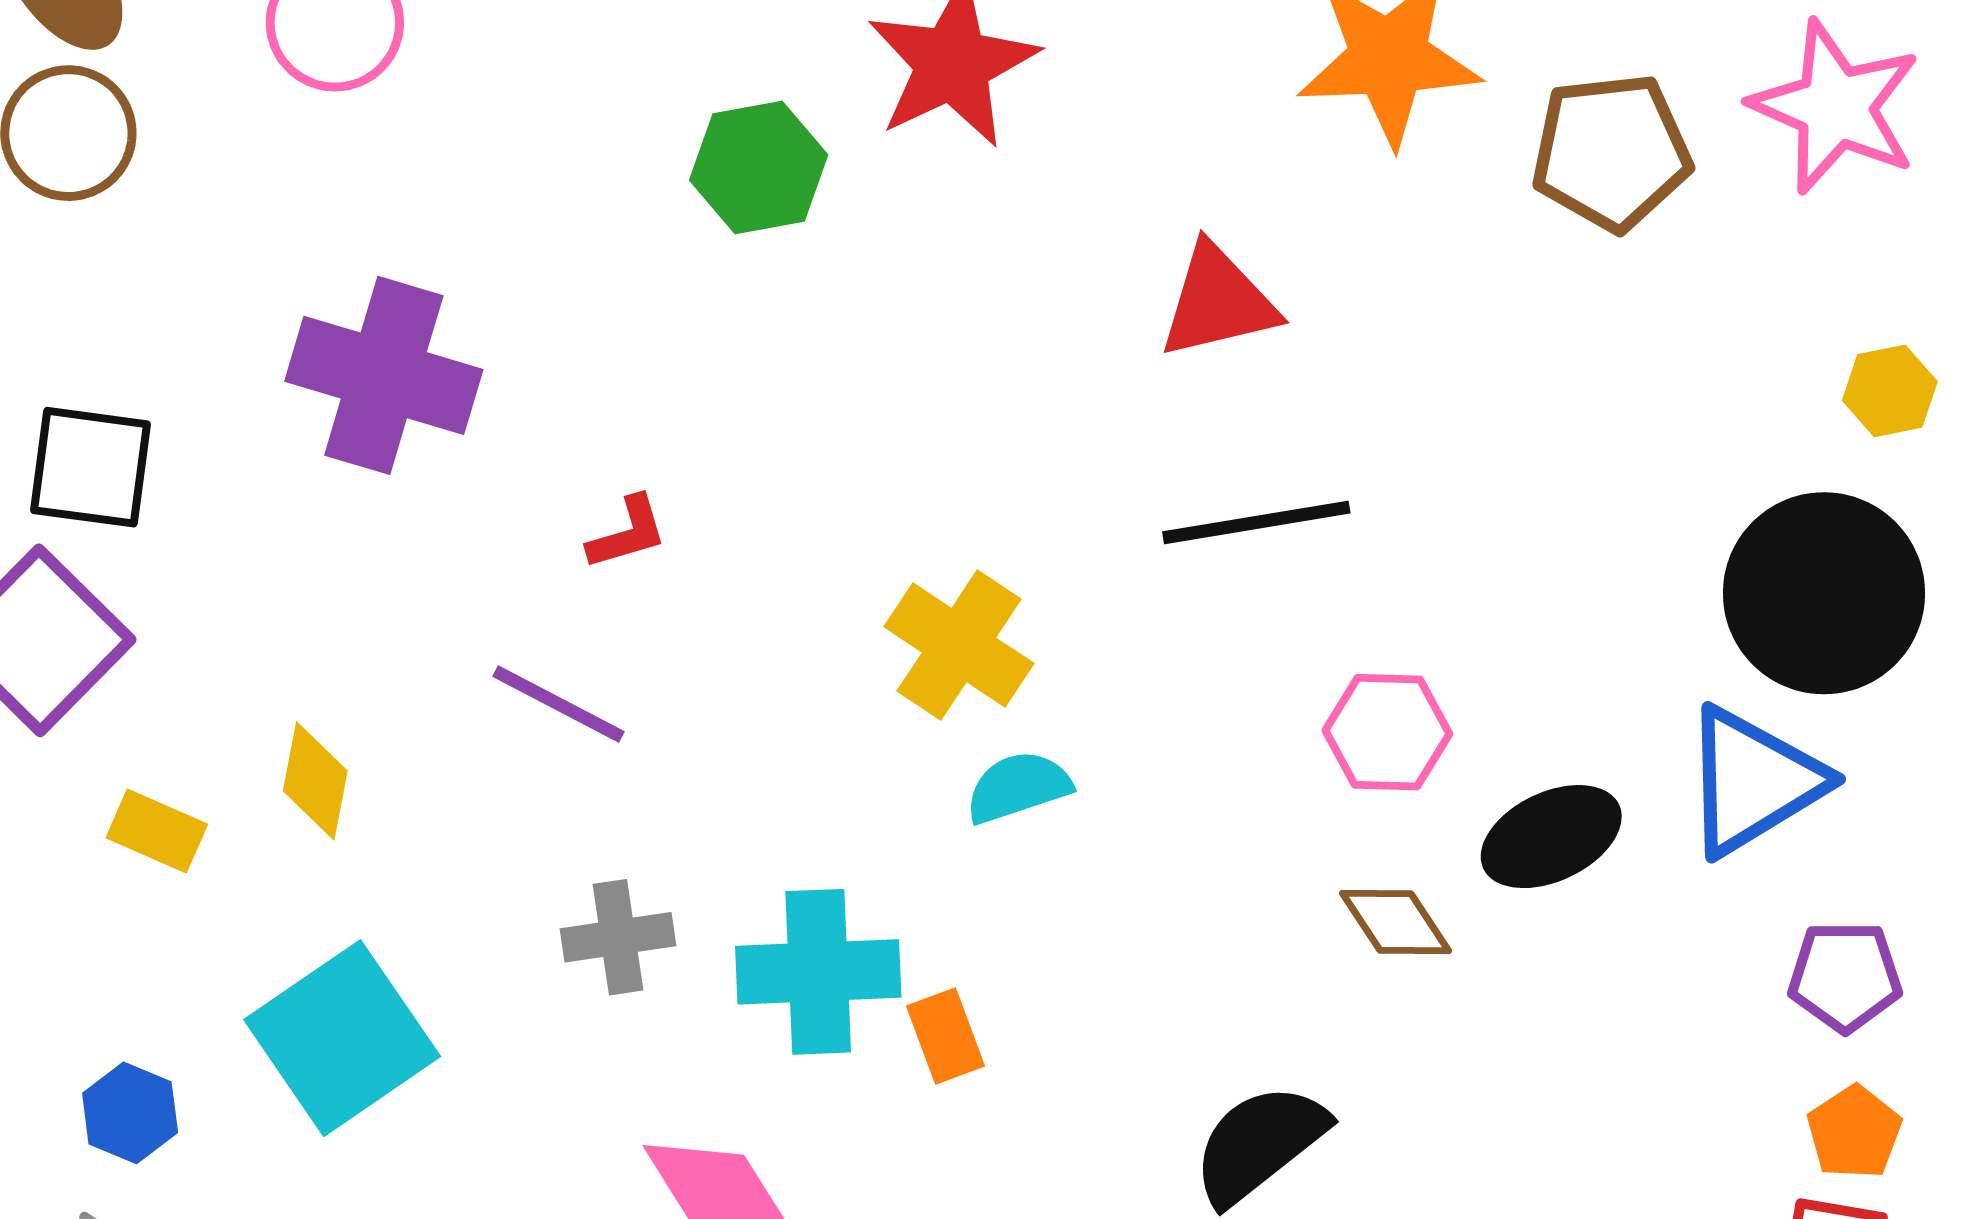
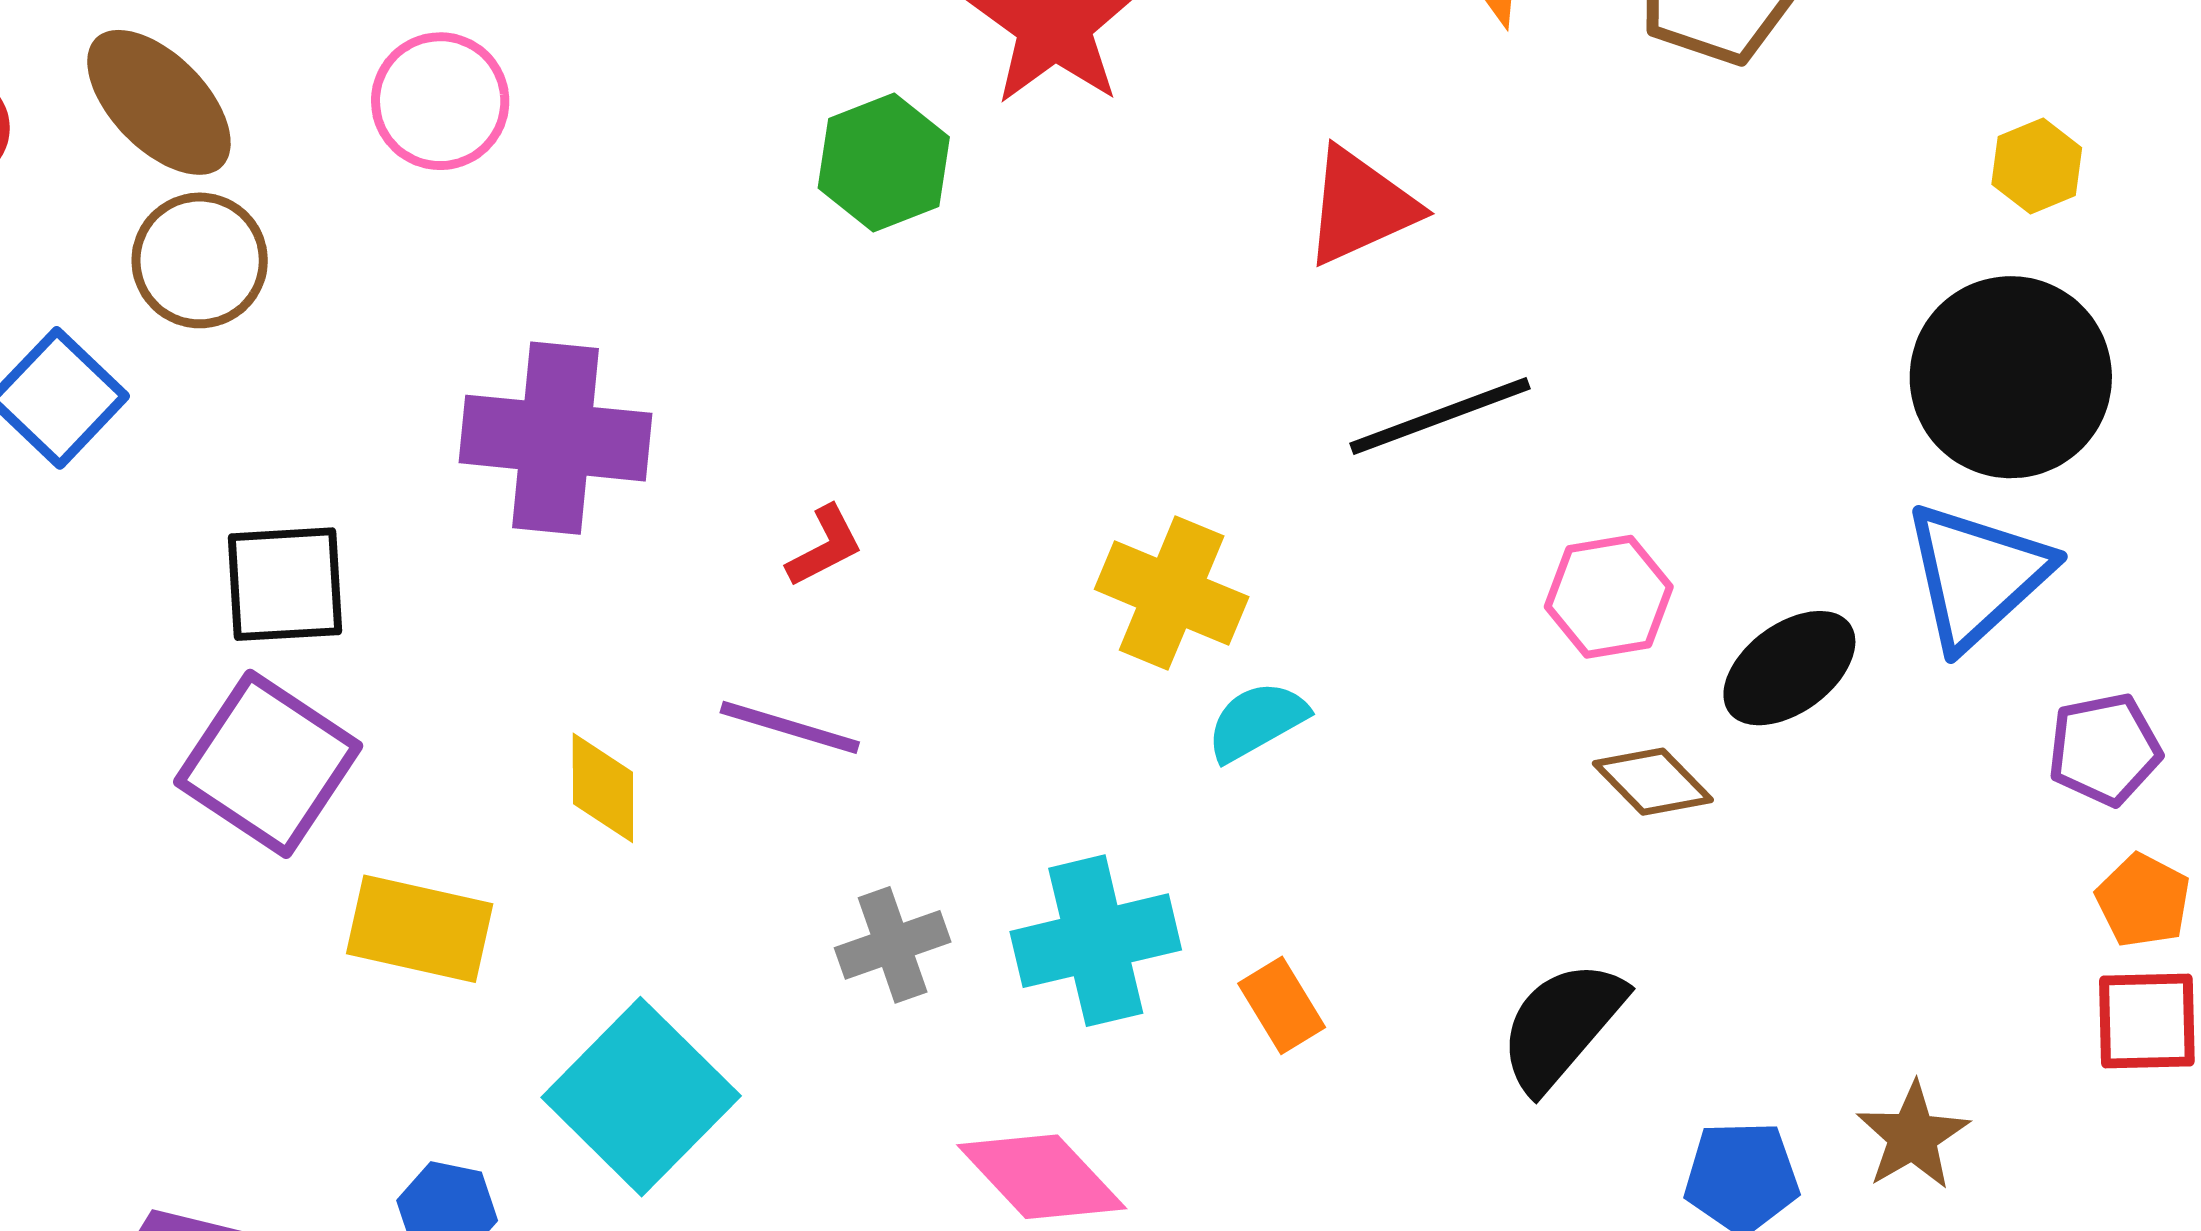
yellow diamond: (315, 781) -> (603, 788), moved
yellow rectangle: (157, 831) -> (420, 929), size x1.5
orange rectangle: (945, 1036) -> (1282, 1005), moved

